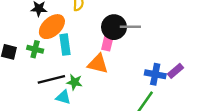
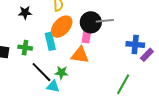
orange ellipse: (52, 27) -> (62, 27), moved
blue cross: (155, 74) -> (135, 44), moved
black line: (51, 79) -> (41, 72), turned 65

